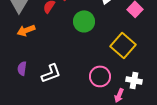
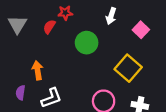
orange arrow: (26, 30) -> (38, 70), moved, turned 102

